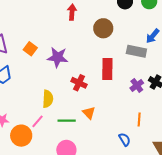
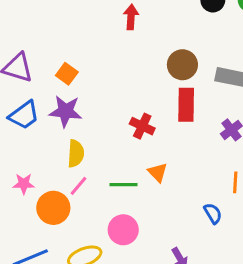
brown circle: (103, 28) -> (182, 65), moved
purple star: (58, 57) -> (66, 111), moved
yellow semicircle: (48, 99) -> (76, 154), moved

